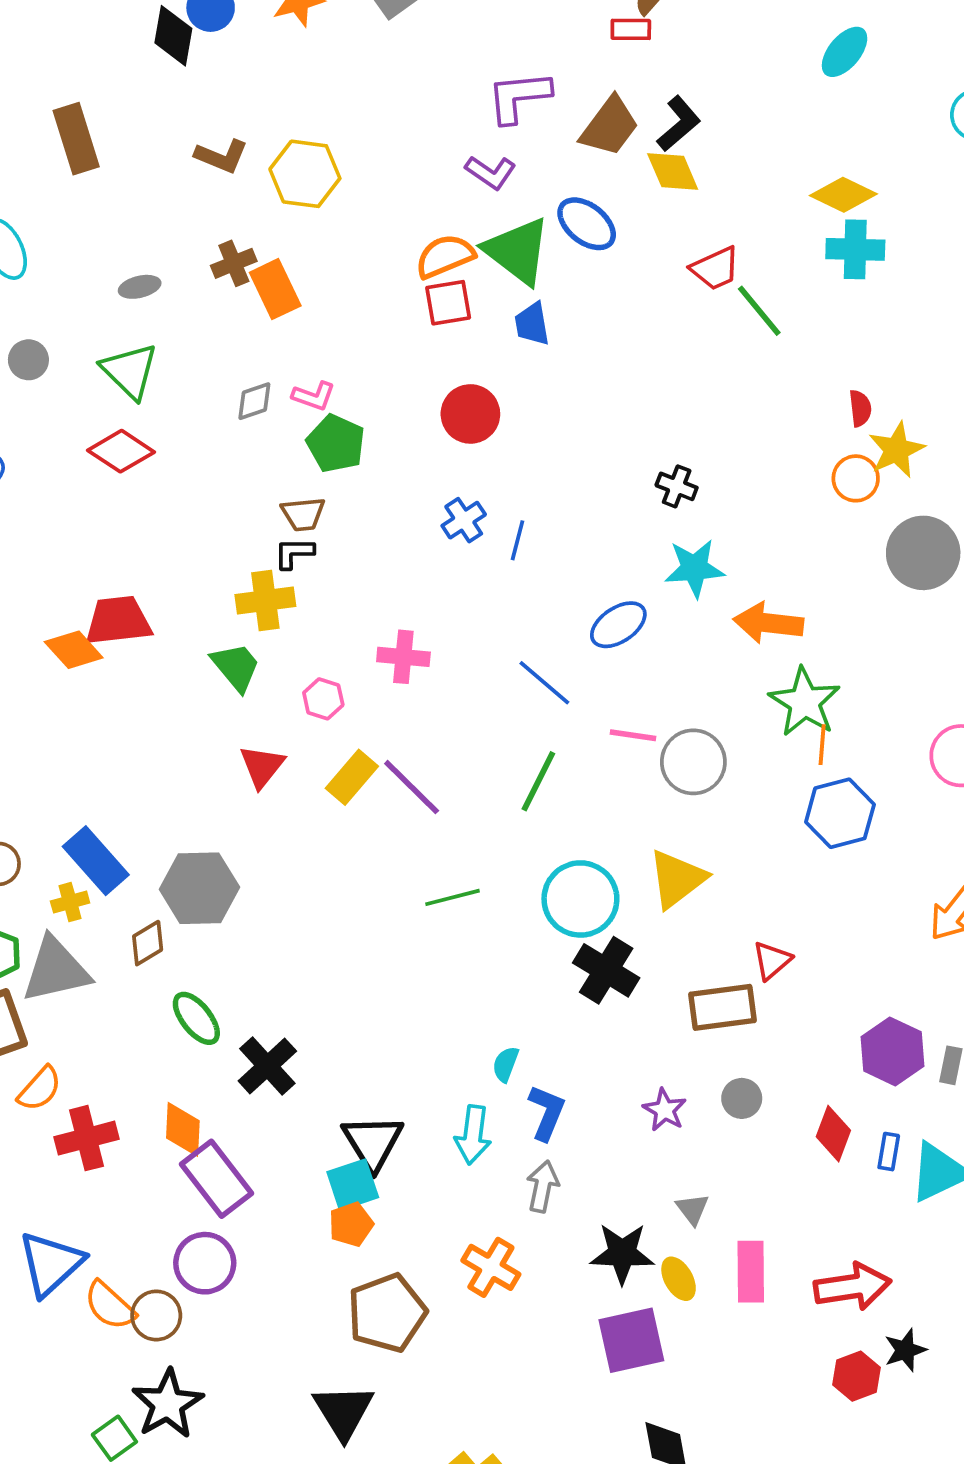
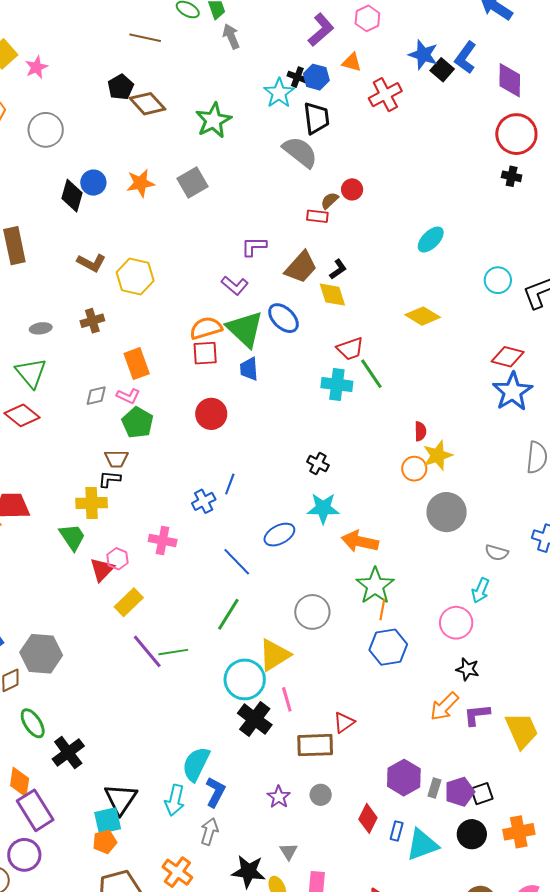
purple L-shape: (519, 97) -> (254, 246), size x0.7
black L-shape: (679, 124) -> (338, 269), size x0.7
cyan cross: (855, 249) -> (337, 384), moved
orange rectangle: (275, 289) -> (137, 364), moved
blue cross: (464, 520) -> (204, 501), moved
pink line: (633, 735) -> (287, 699), moved, turned 60
red triangle: (262, 766) -> (102, 570), moved
purple line: (412, 787) -> (147, 651), moved
yellow triangle: (677, 879) -> (275, 655), moved
green line: (453, 897) -> (173, 652), moved
cyan semicircle: (506, 1064) -> (196, 764), size x1.8

